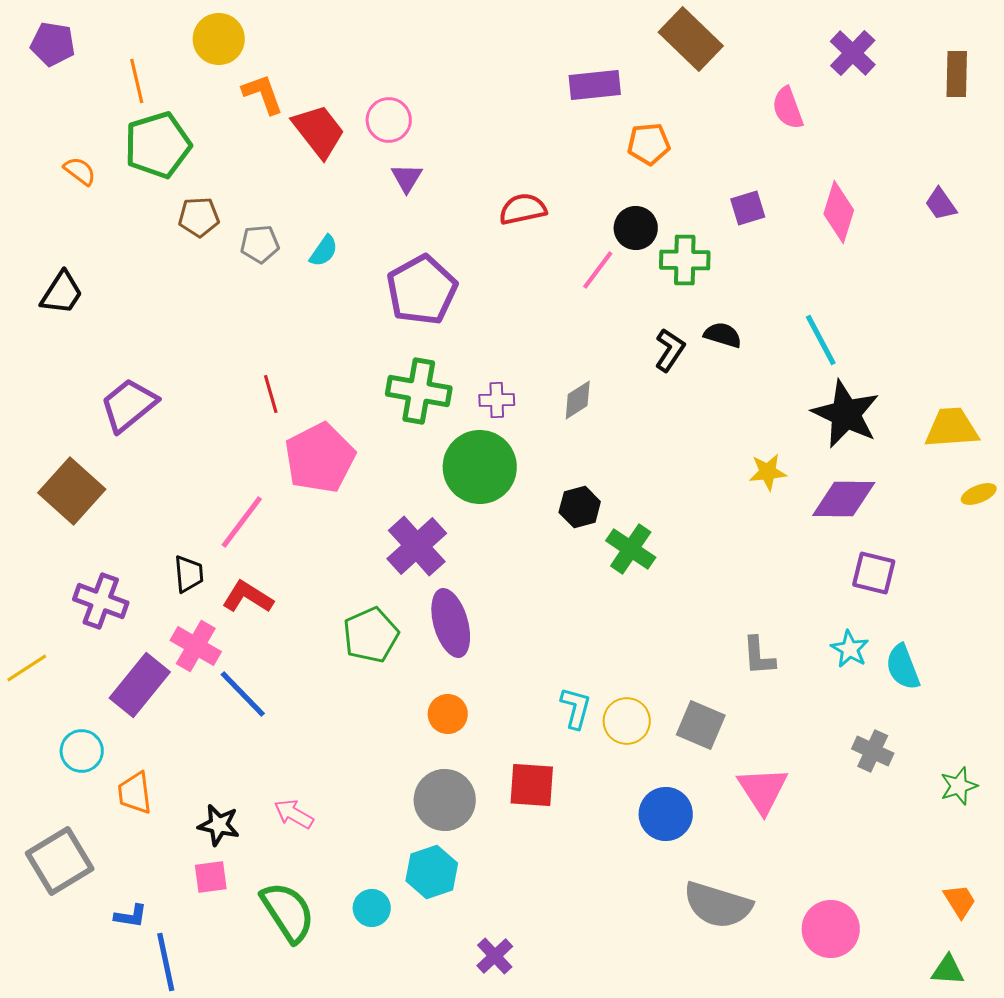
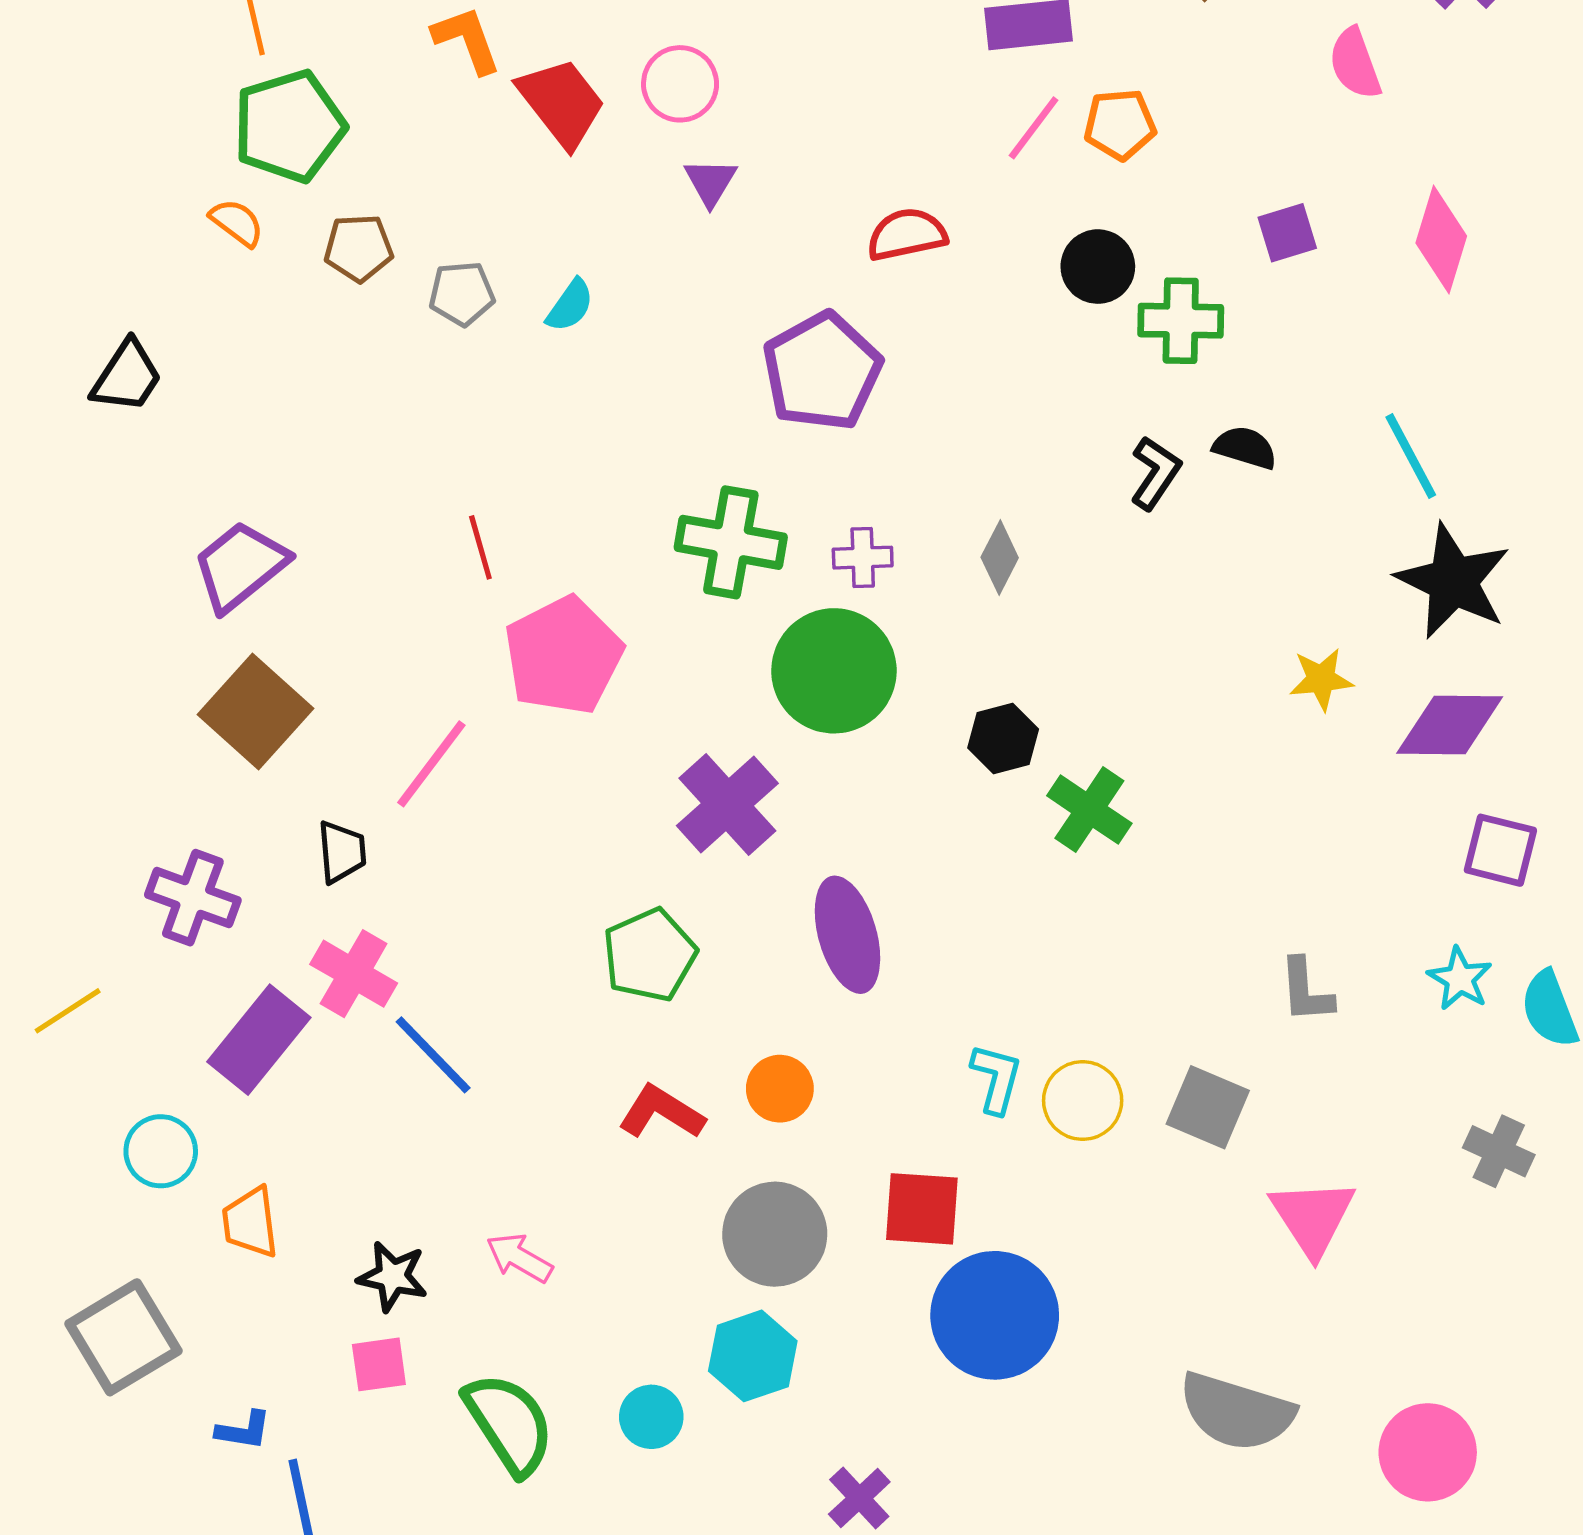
orange semicircle: (80, 171) -> (237, 223), moved
pink line: (598, 270) -> (1034, 128), moved
purple pentagon: (422, 290) -> (822, 371), moved
gray diamond: (578, 400) -> (1000, 558), turned -30
brown square: (72, 491) -> (255, 711), moved
red L-shape: (248, 597) -> (661, 1112), moved
purple ellipse: (451, 623) -> (847, 935), moved
blue circle: (666, 814) -> (995, 1315), moved, size x1.4

